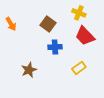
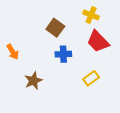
orange arrow: (11, 24) -> (13, 52), moved

